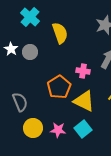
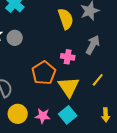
yellow semicircle: (60, 33) -> (66, 19), moved
yellow triangle: (84, 101) -> (69, 87), turned 30

